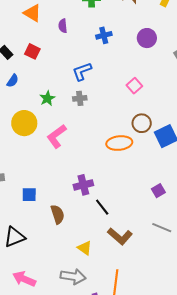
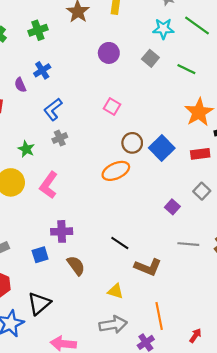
purple semicircle: (63, 26) -> (20, 85), moved
blue cross: (104, 35) -> (42, 70), moved
purple cross: (83, 185) -> (62, 231), moved, turned 30

